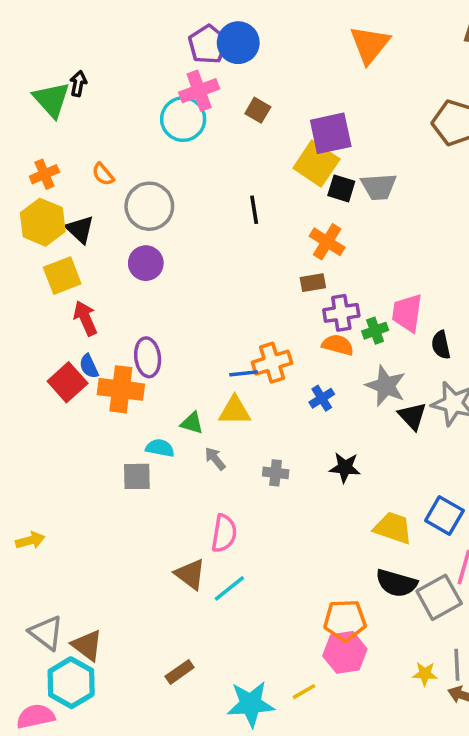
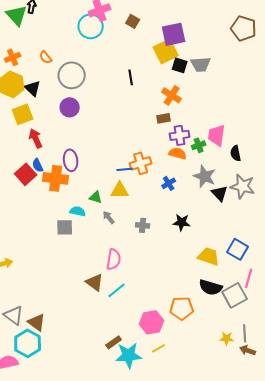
yellow square: (316, 164) -> (166, 51), turned 30
pink hexagon: (345, 652) -> (152, 322), moved
brown rectangle: (180, 672) -> (114, 342), moved

